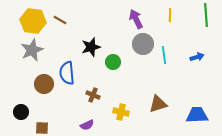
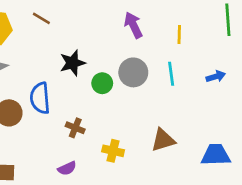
yellow line: (170, 15) -> (179, 35), moved
brown line: (60, 20) -> (41, 18), moved
gray circle: (143, 44) -> (133, 72), moved

